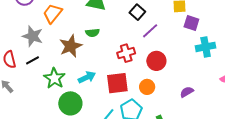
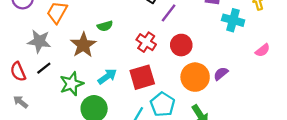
cyan cross: (206, 47) -> (233, 20), turned 36
red cross: (126, 53) -> (146, 42), turned -30
green star: (54, 78) -> (72, 84), turned 30
orange circle: (147, 87) -> (195, 77), moved, size x1.6

